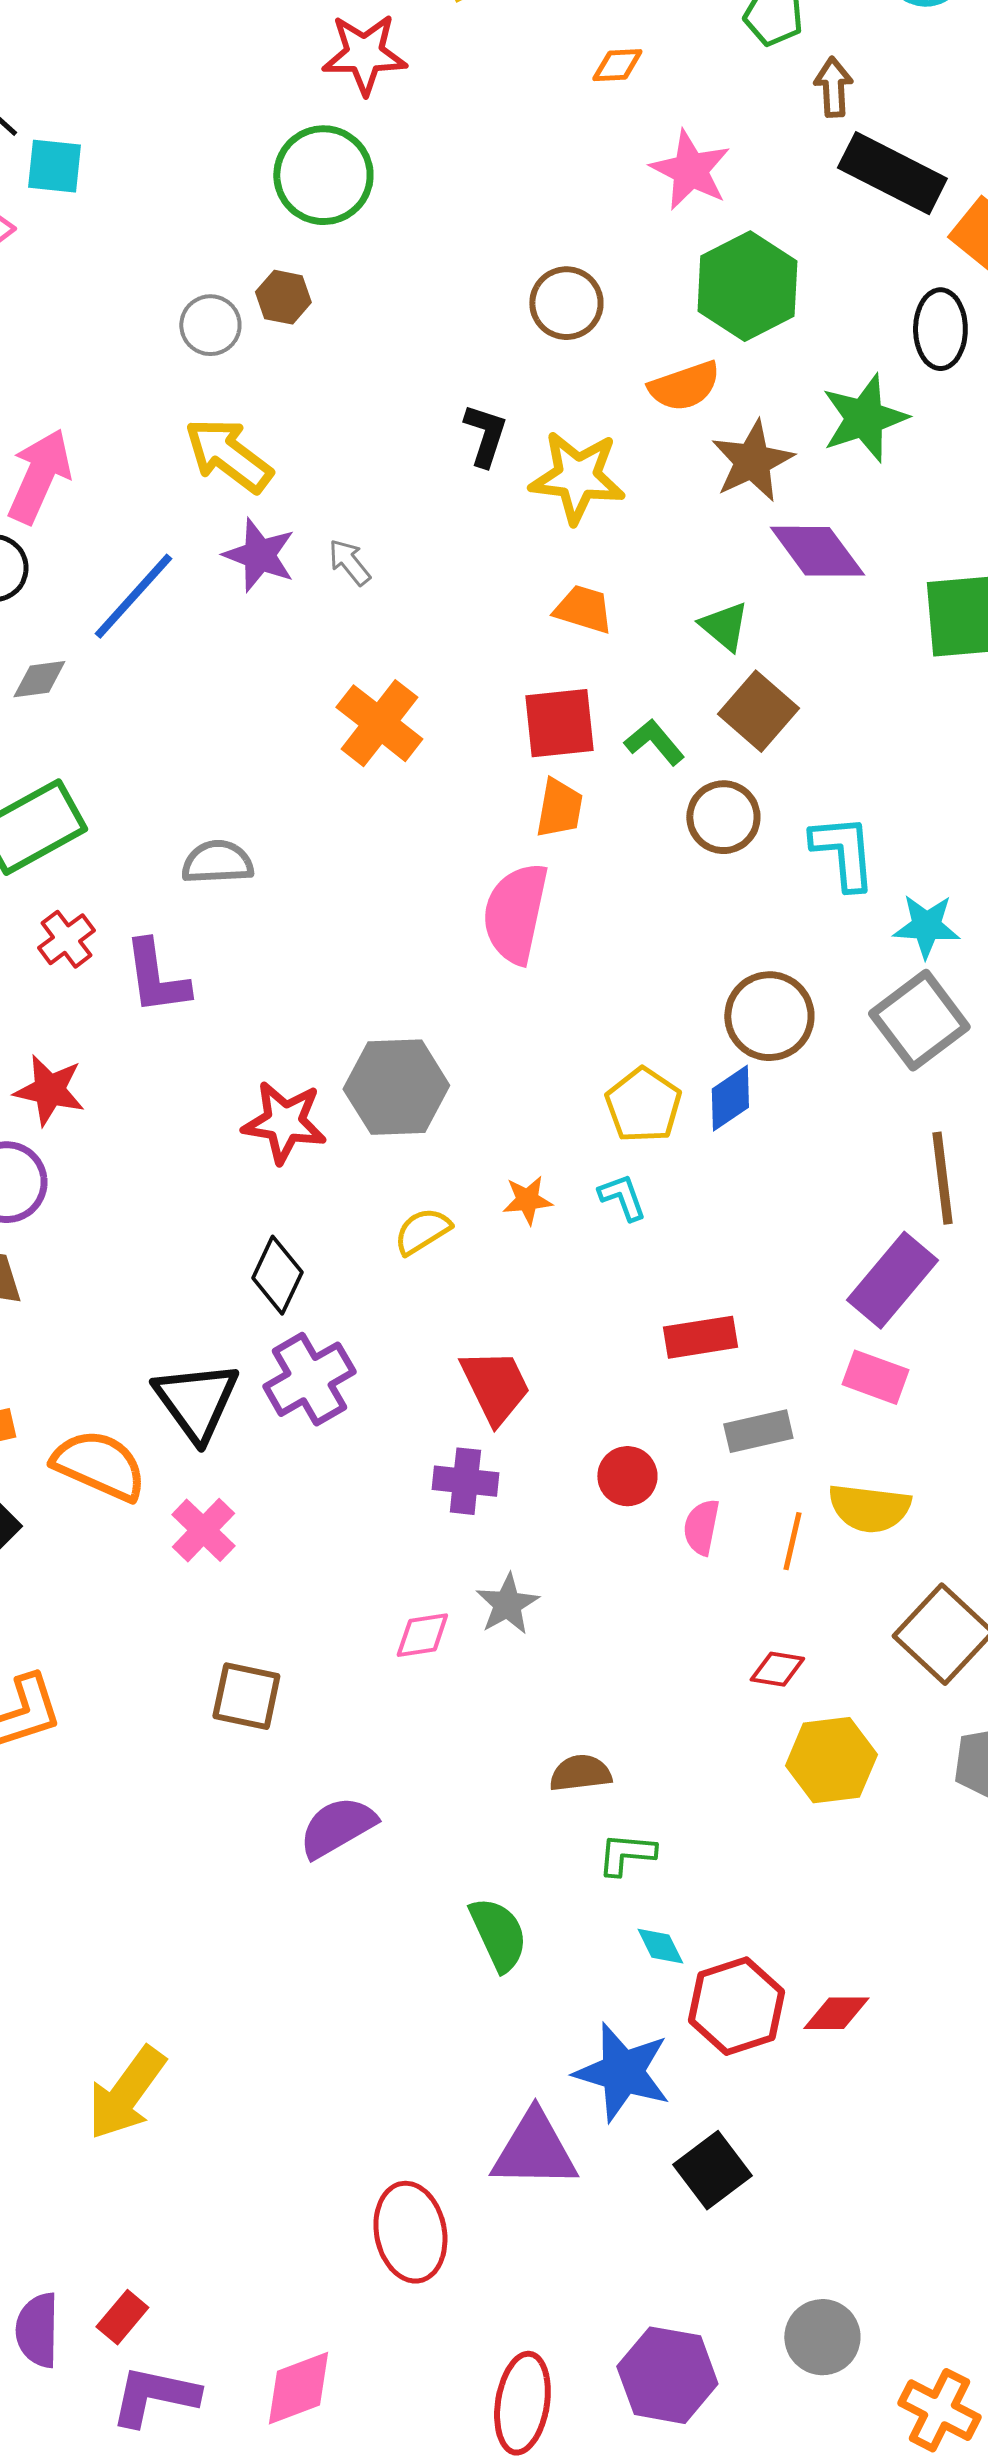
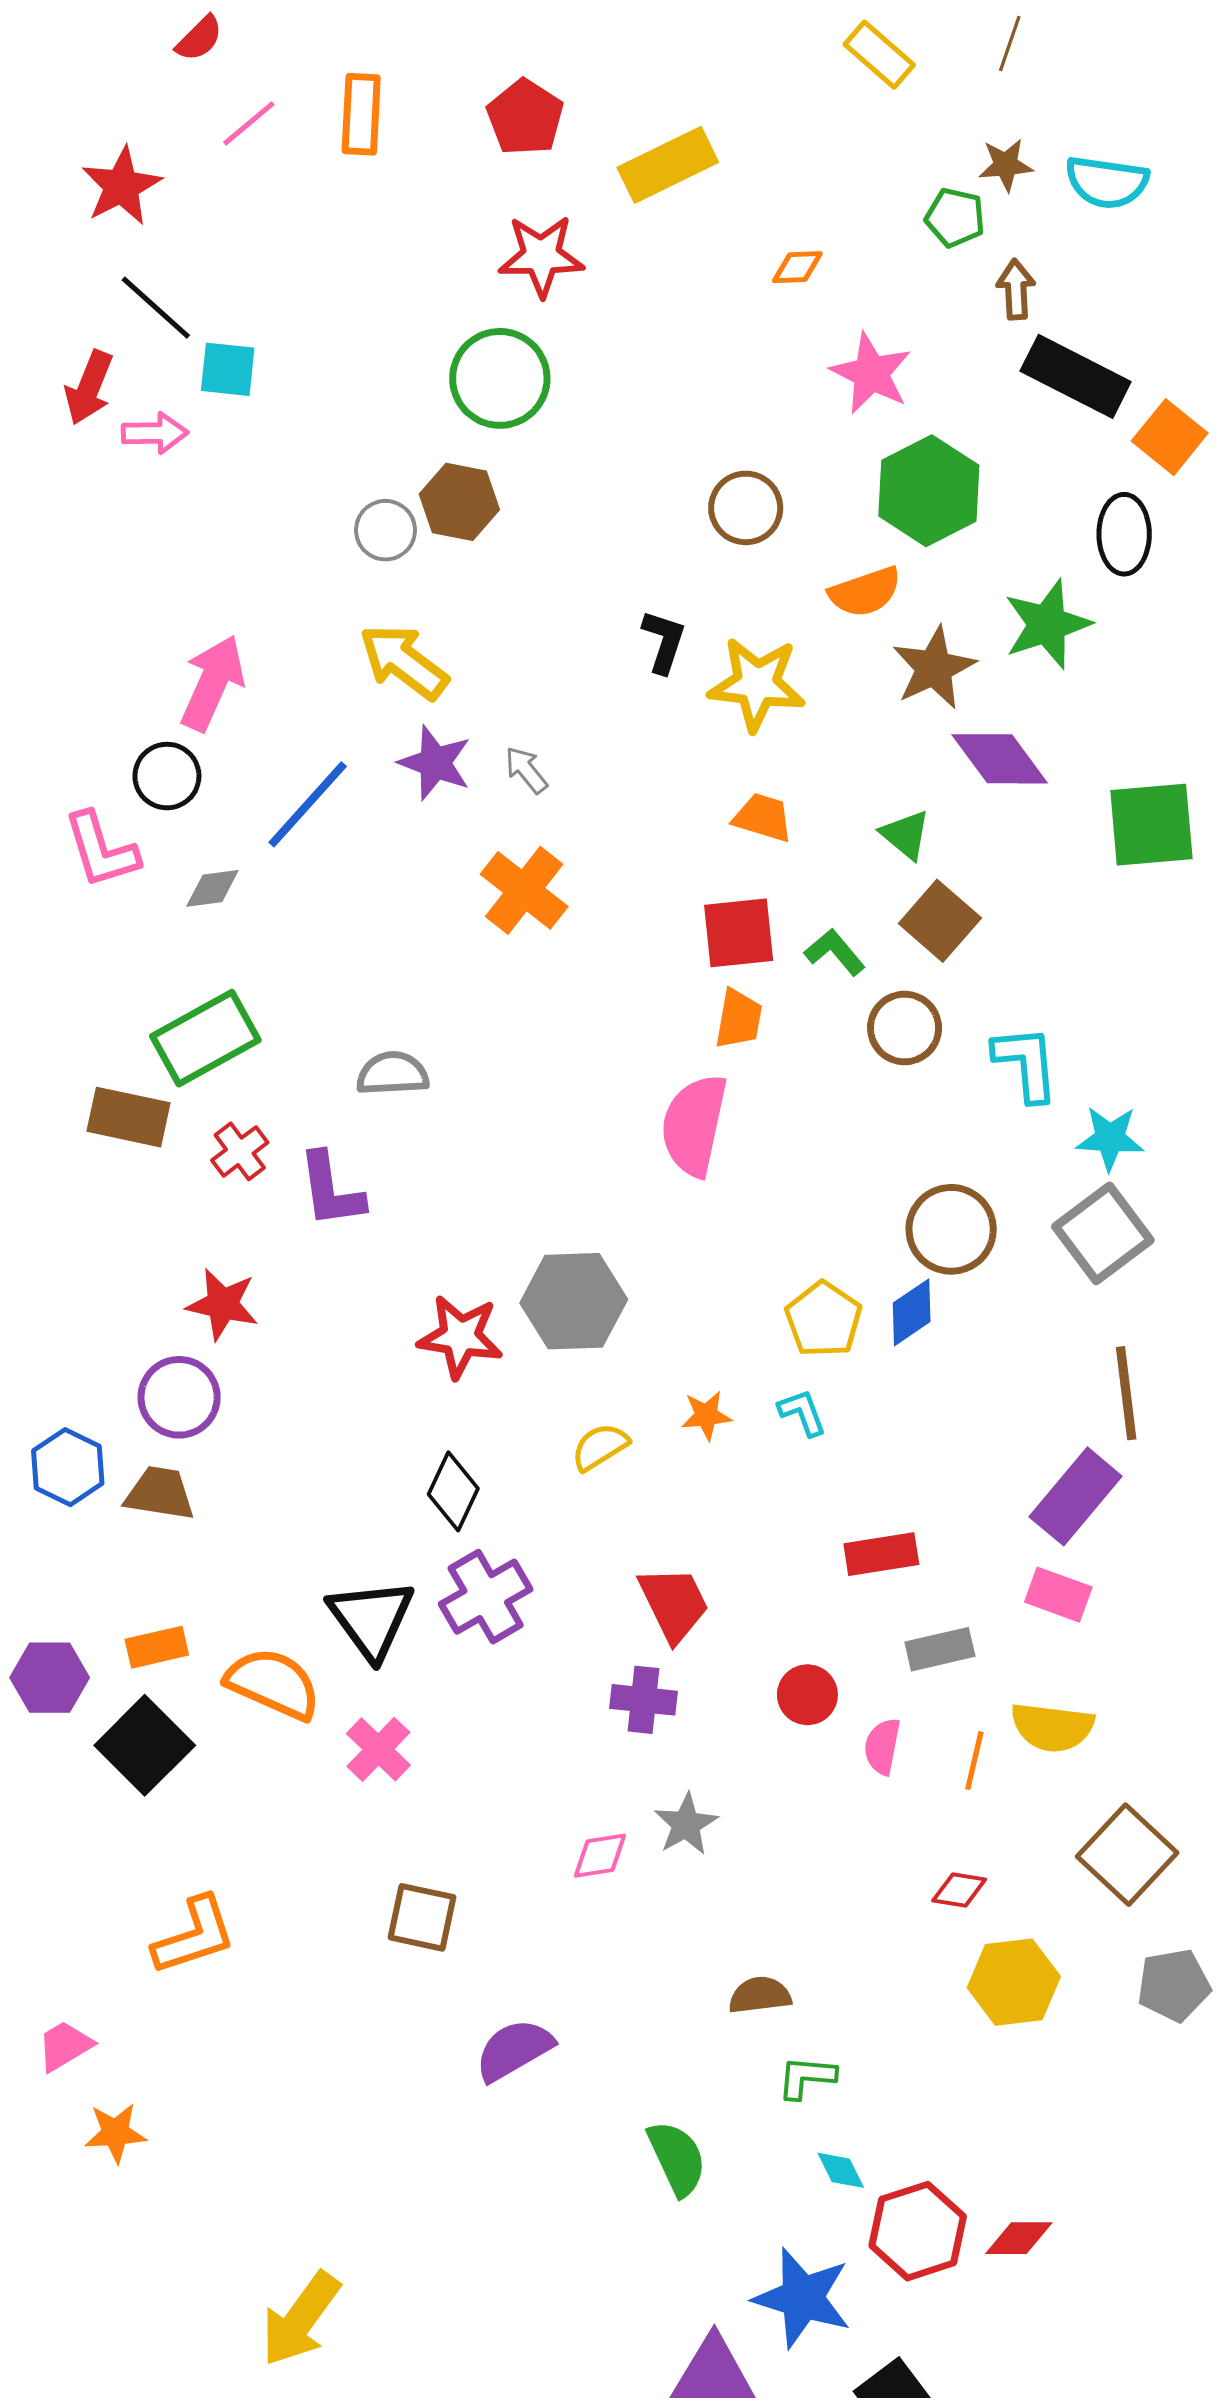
brown hexagon: (283, 297) -> (459, 502), size x1.4
orange cross: (379, 723) -> (524, 890), moved

